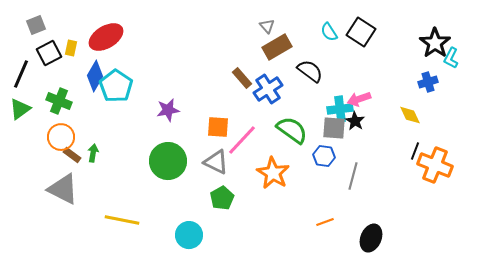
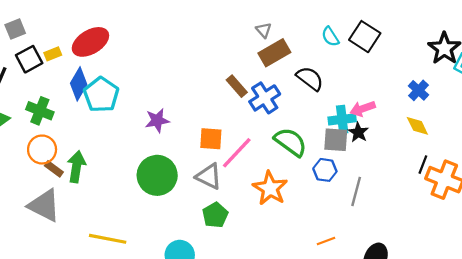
yellow rectangle: (71, 48) -> (53, 54), turned 56
blue cross: (428, 82) -> (419, 90), moved, turned -30
green arrow: (93, 153) -> (76, 167), size x1.6

